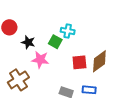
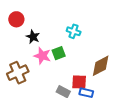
green square: (55, 42) -> (59, 53), moved, turned 32
red square: (79, 62) -> (79, 82), moved

